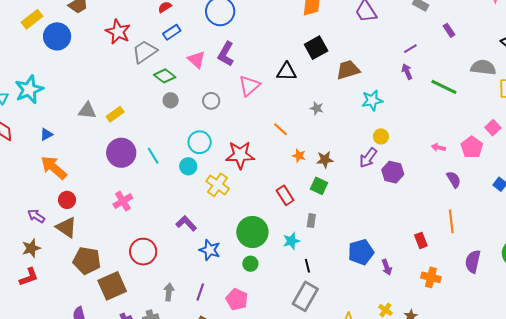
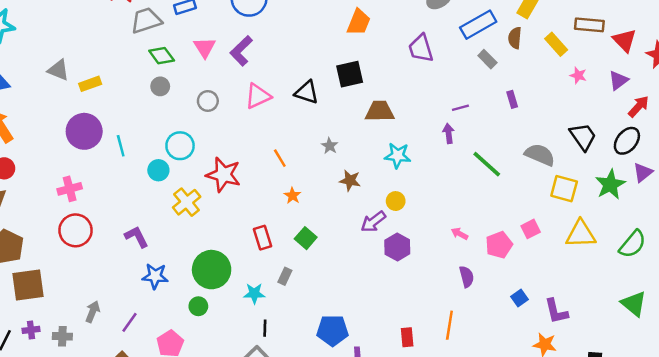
brown star: (325, 160) -> (350, 181), moved
blue star: (210, 250) -> (155, 276), turned -30
red circle: (143, 252) -> (76, 230), moved

